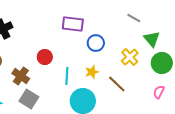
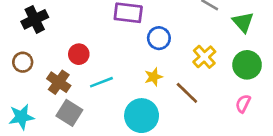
green triangle: (152, 39) -> (243, 22), moved
red circle: (45, 57) -> (79, 54), moved
cyan line: (67, 76) -> (101, 82), moved, turned 66

